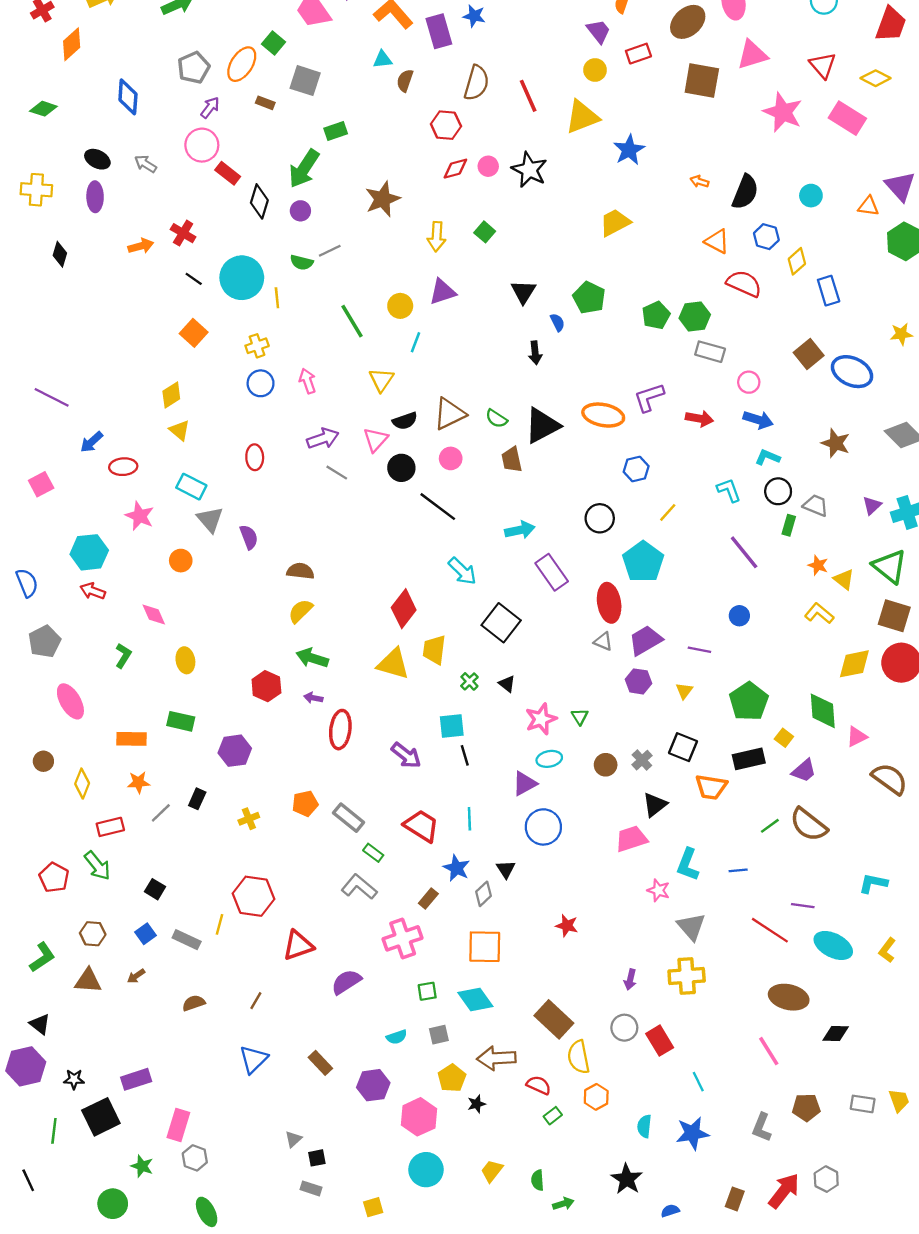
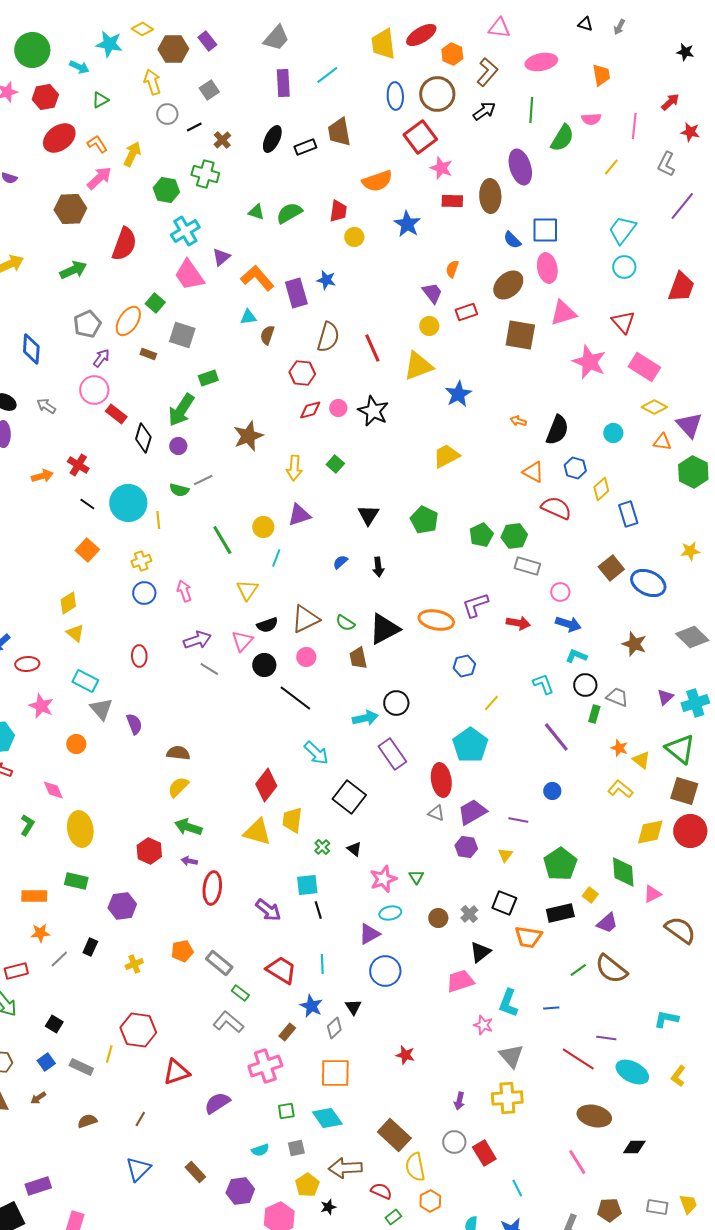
yellow diamond: (876, 78) -> (654, 407), moved
blue semicircle: (557, 322) -> (340, 562), moved, turned -105
black circle: (600, 518) -> (396, 703), moved
yellow ellipse: (185, 660) -> (80, 829), size x1.6

